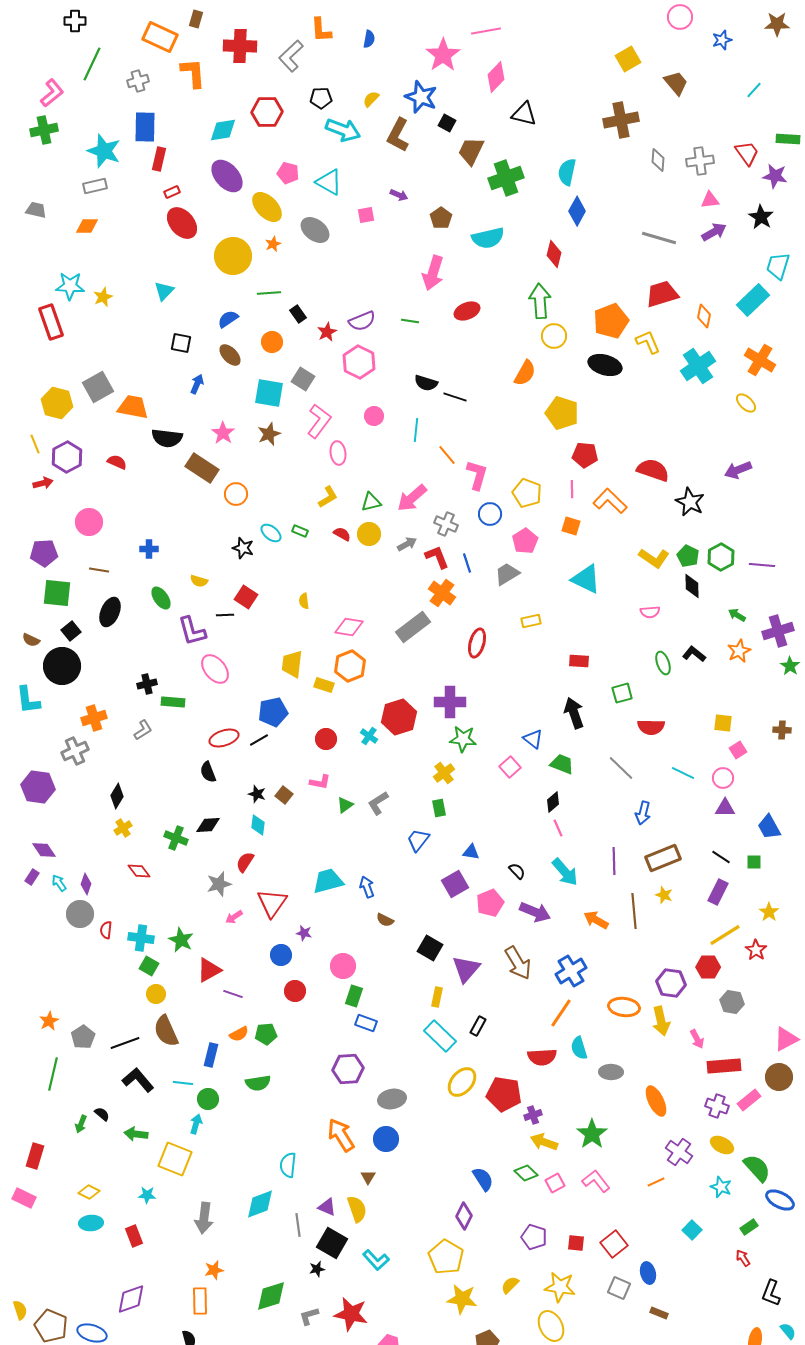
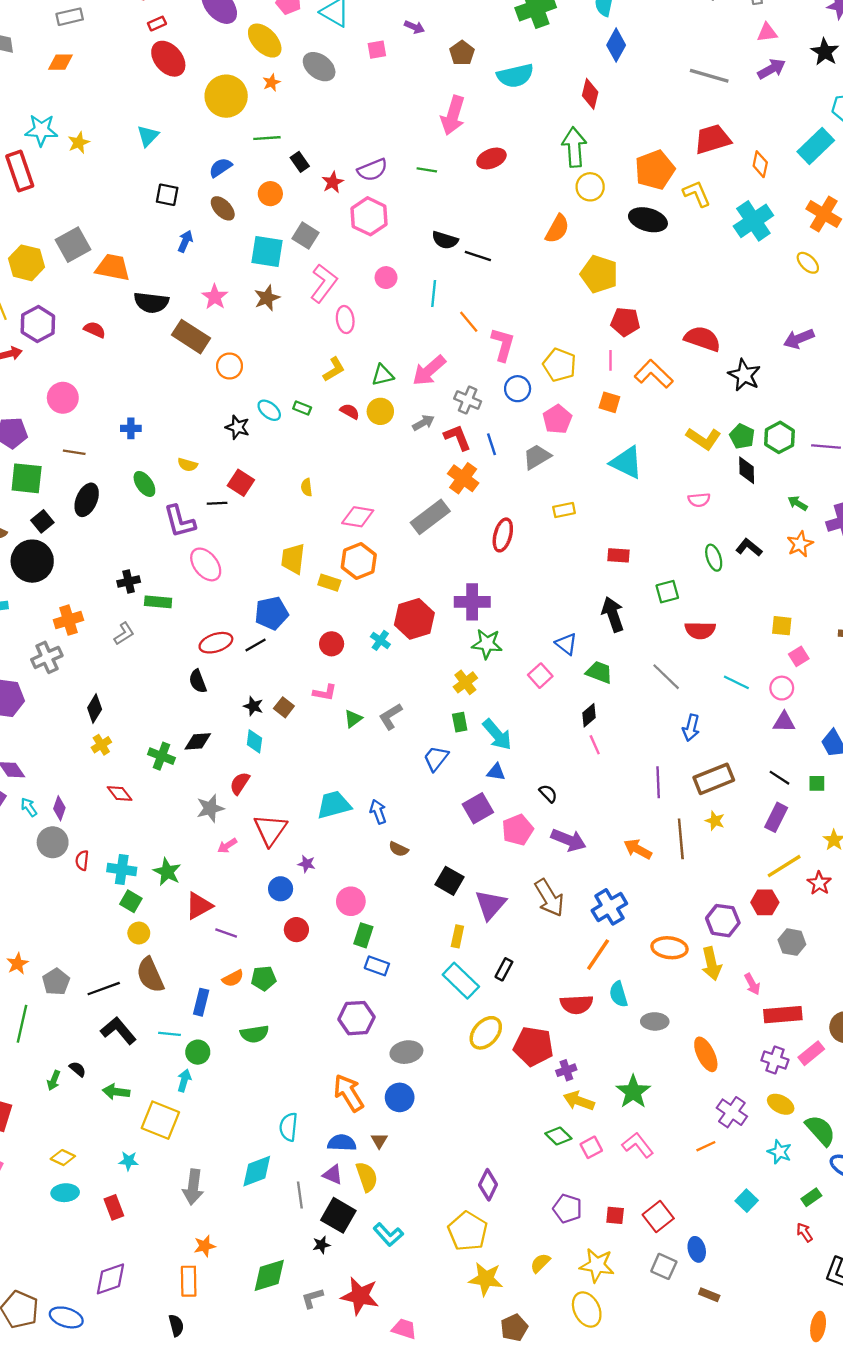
cyan arrow: (565, 872) -> (497, 735), moved
blue semicircle: (483, 1179) -> (342, 1143), moved, turned -55

